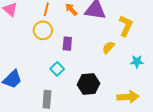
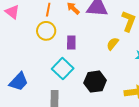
cyan square: (57, 69) -> (63, 69), size x1.5

